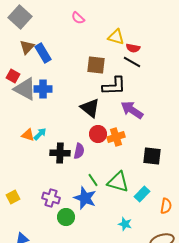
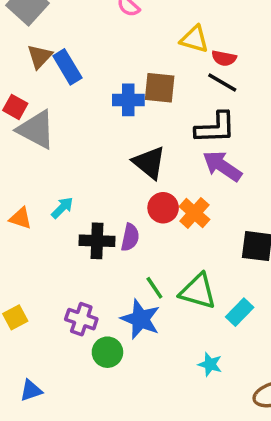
black L-shape: (114, 86) -> (215, 128), moved
blue cross: (43, 89) -> (128, 100), moved
orange triangle: (28, 135) -> (20, 218), moved
orange cross: (116, 137) -> (194, 213), turned -30

